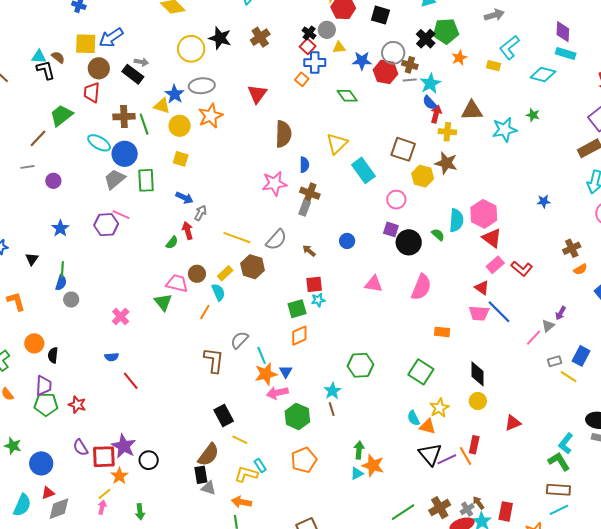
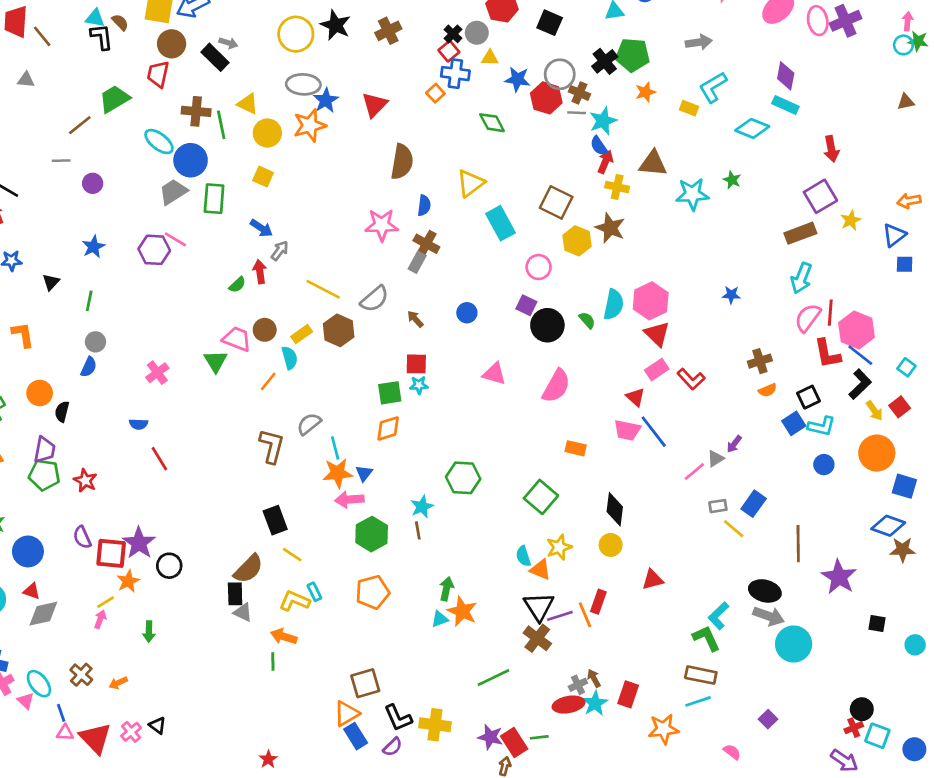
blue star: (175, 94) -> (326, 100), moved
blue semicircle: (61, 283) -> (89, 367), moved
red triangle: (48, 493) -> (32, 591), turned 32
brown cross: (440, 508) -> (537, 638), moved, turned -30

